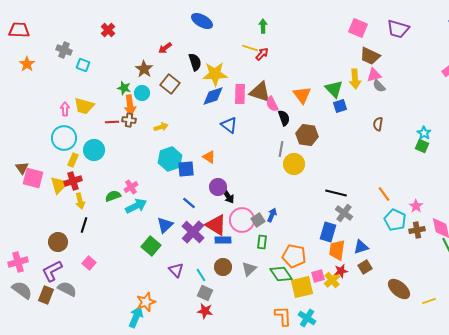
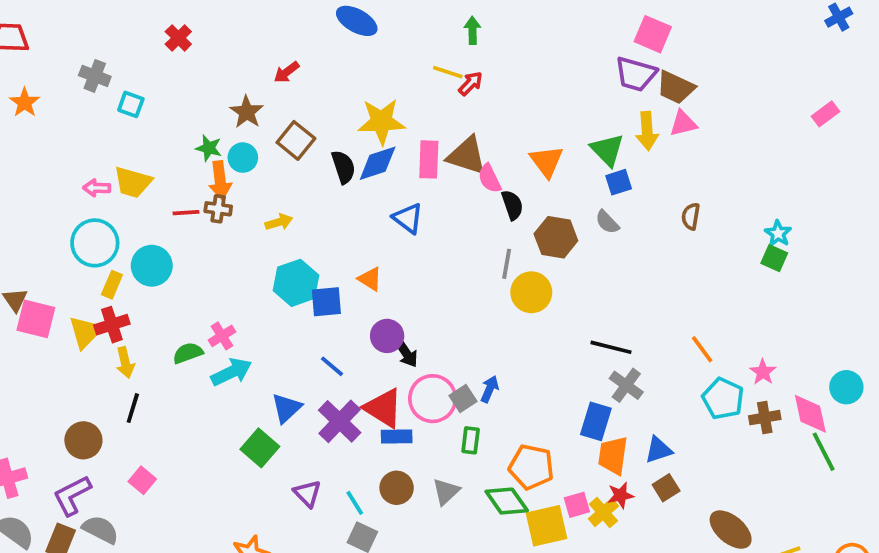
purple trapezoid: (398, 29) -> (636, 74), moved
black semicircle: (195, 62) -> (343, 167), moved
gray semicircle: (379, 86) -> (607, 222), moved
pink arrow: (65, 109) -> (97, 188), turned -88

